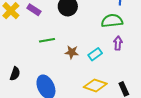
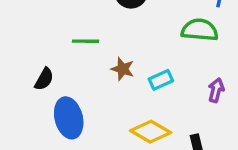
purple arrow: (118, 43) -> (216, 90), moved
black semicircle: (15, 74) -> (44, 79), moved

